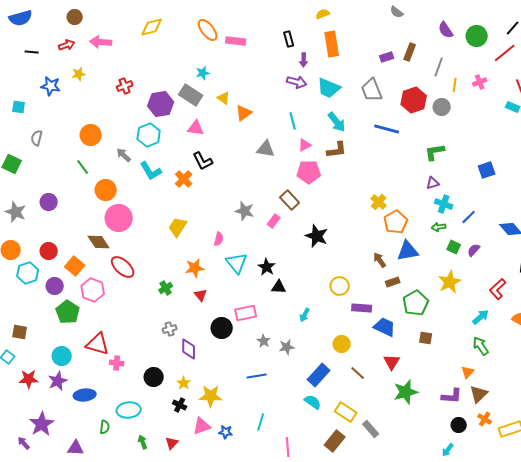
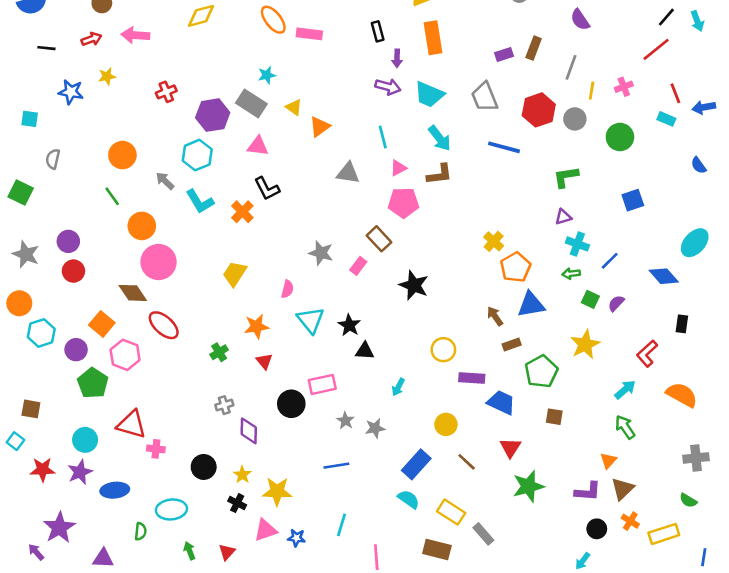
green circle: (477, 36) -> (620, 137), moved
red circle: (49, 251) -> (73, 271), moved
brown rectangle: (335, 441) -> (437, 549), turned 65

